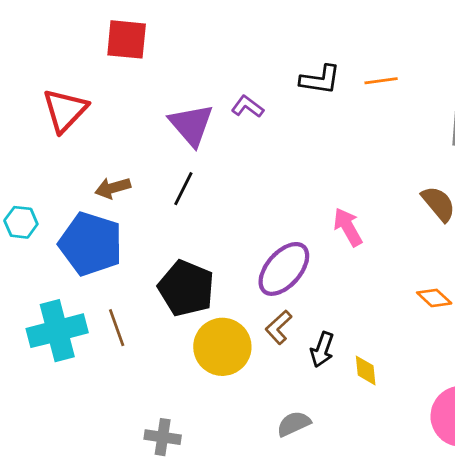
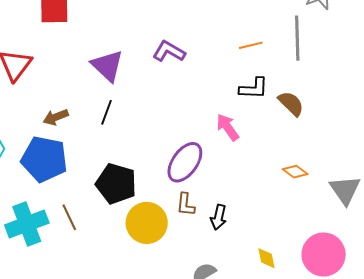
black L-shape: (320, 80) -> (254, 88), moved
orange line: (381, 81) -> (251, 45), moved
purple L-shape: (248, 107) -> (169, 51), moved, size x1.4
brown L-shape: (279, 327) -> (186, 205), turned -35
yellow diamond: (366, 370) -> (267, 258), moved

